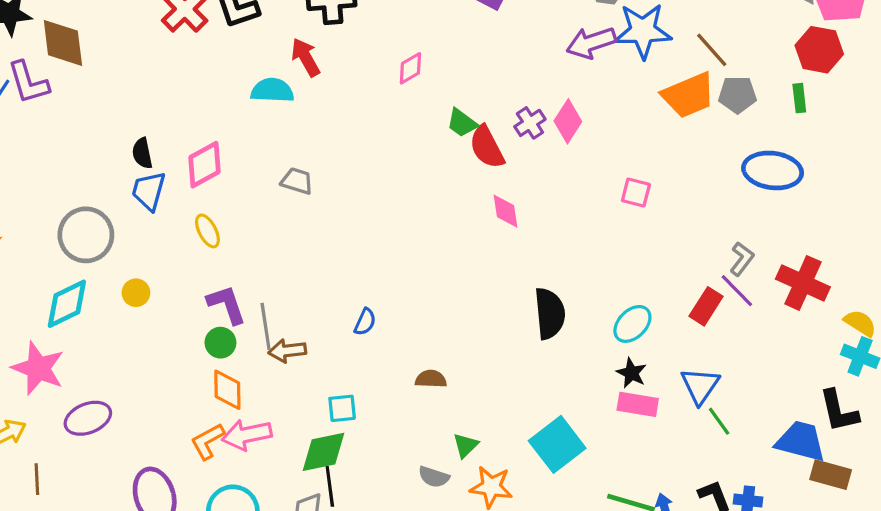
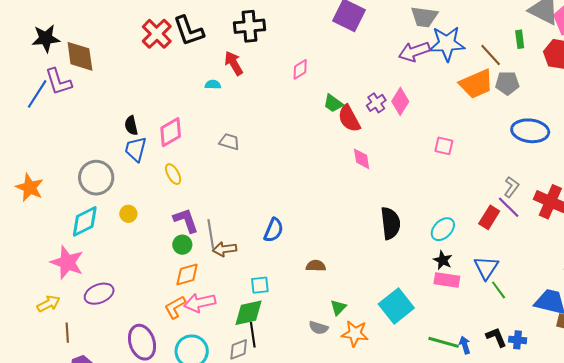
cyan semicircle: (272, 90) -> (213, 85), size x0.6
green rectangle: (799, 98) -> (520, 39), moved
blue semicircle: (365, 322) -> (274, 230), size x1.4
orange diamond: (227, 390) -> (187, 274), turned 76

